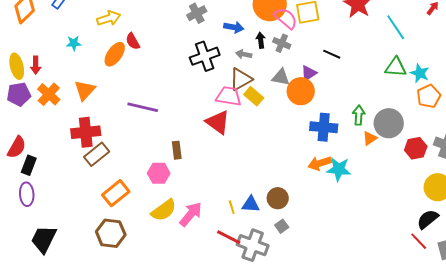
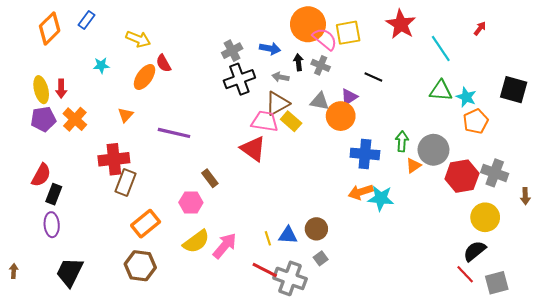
gray cross: (197, 13) -> (232, 51), moved
yellow arrow: (109, 18) -> (138, 39), turned 40
orange triangle: (85, 90) -> (126, 115), moved, size x0.7
red hexagon: (416, 148) -> (462, 176), size x1.4
brown rectangle: (177, 150) -> (210, 178), turned -30
brown rectangle: (97, 154) -> (126, 182), turned -30

